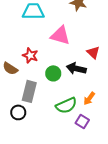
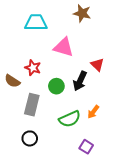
black arrow: (76, 68) -> (80, 81), turned -78
black circle: (18, 112) -> (30, 138), moved
purple square: (82, 121) -> (86, 147), moved

